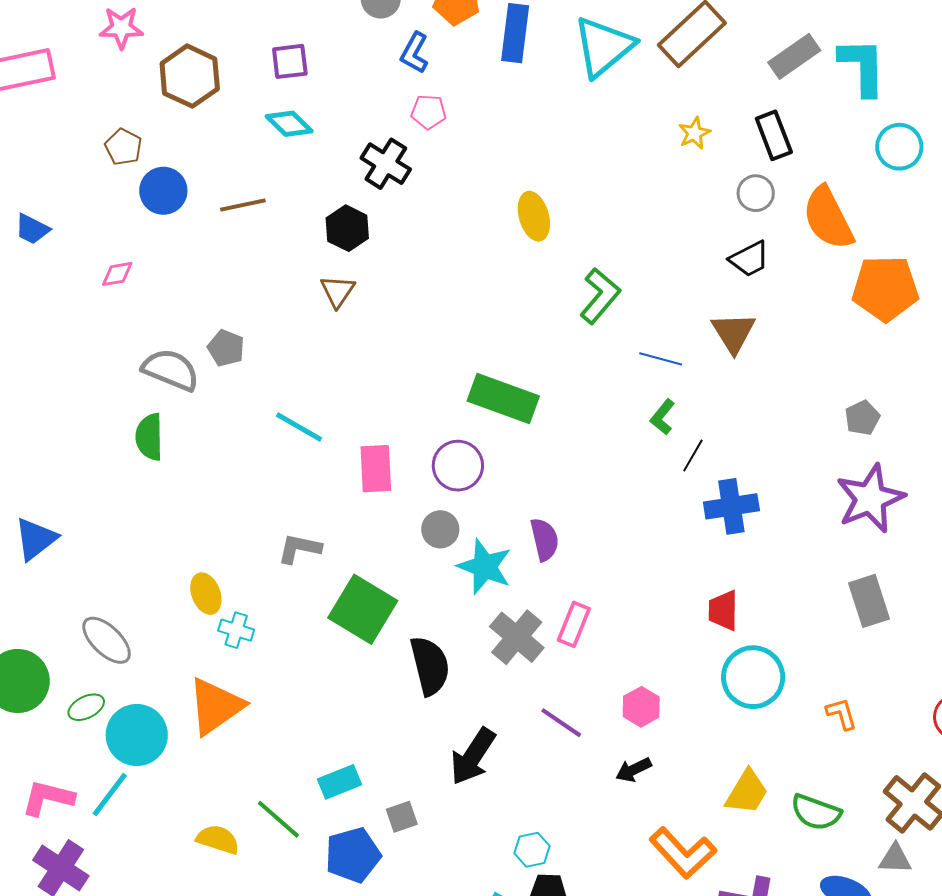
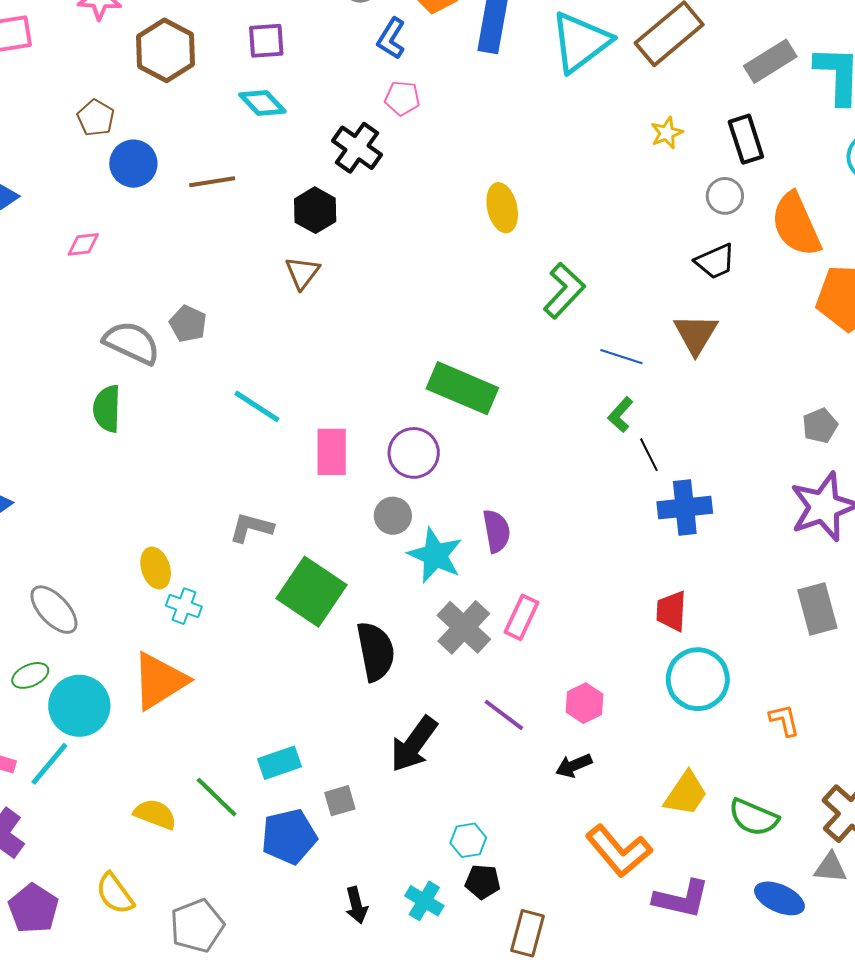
black line: (693, 455) -> (649, 455), turned -60

